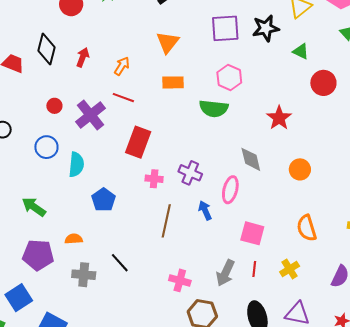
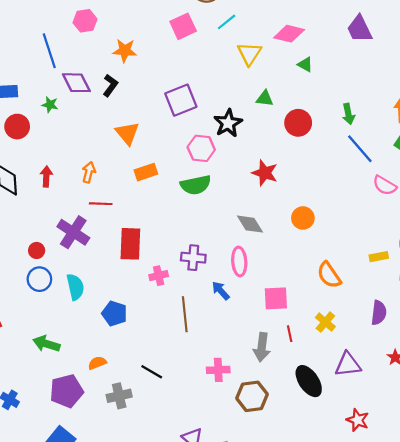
black star: (266, 28) -> (228, 123), moved
red circle: (54, 106) -> (37, 250), moved

